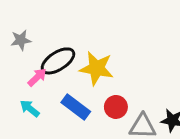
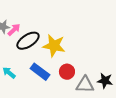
pink arrow: (37, 77) -> (14, 30), moved

